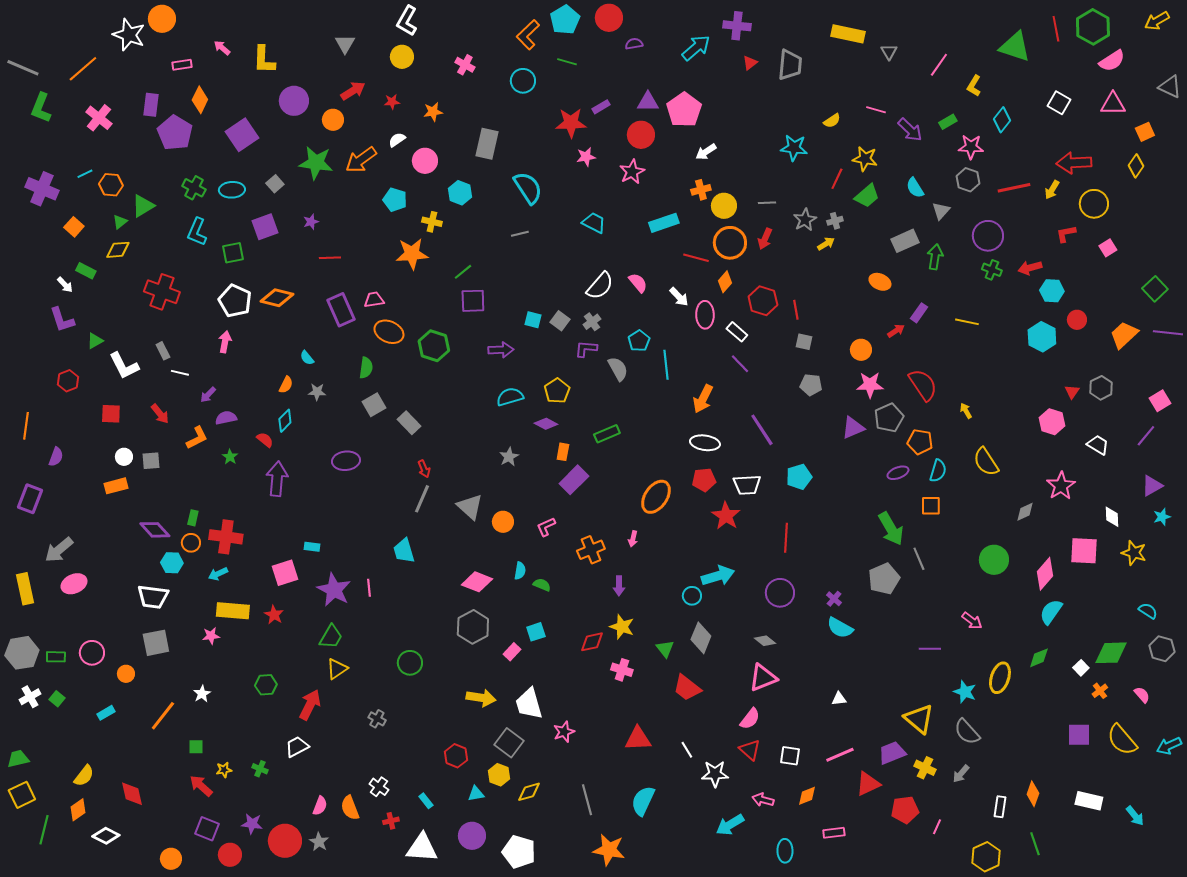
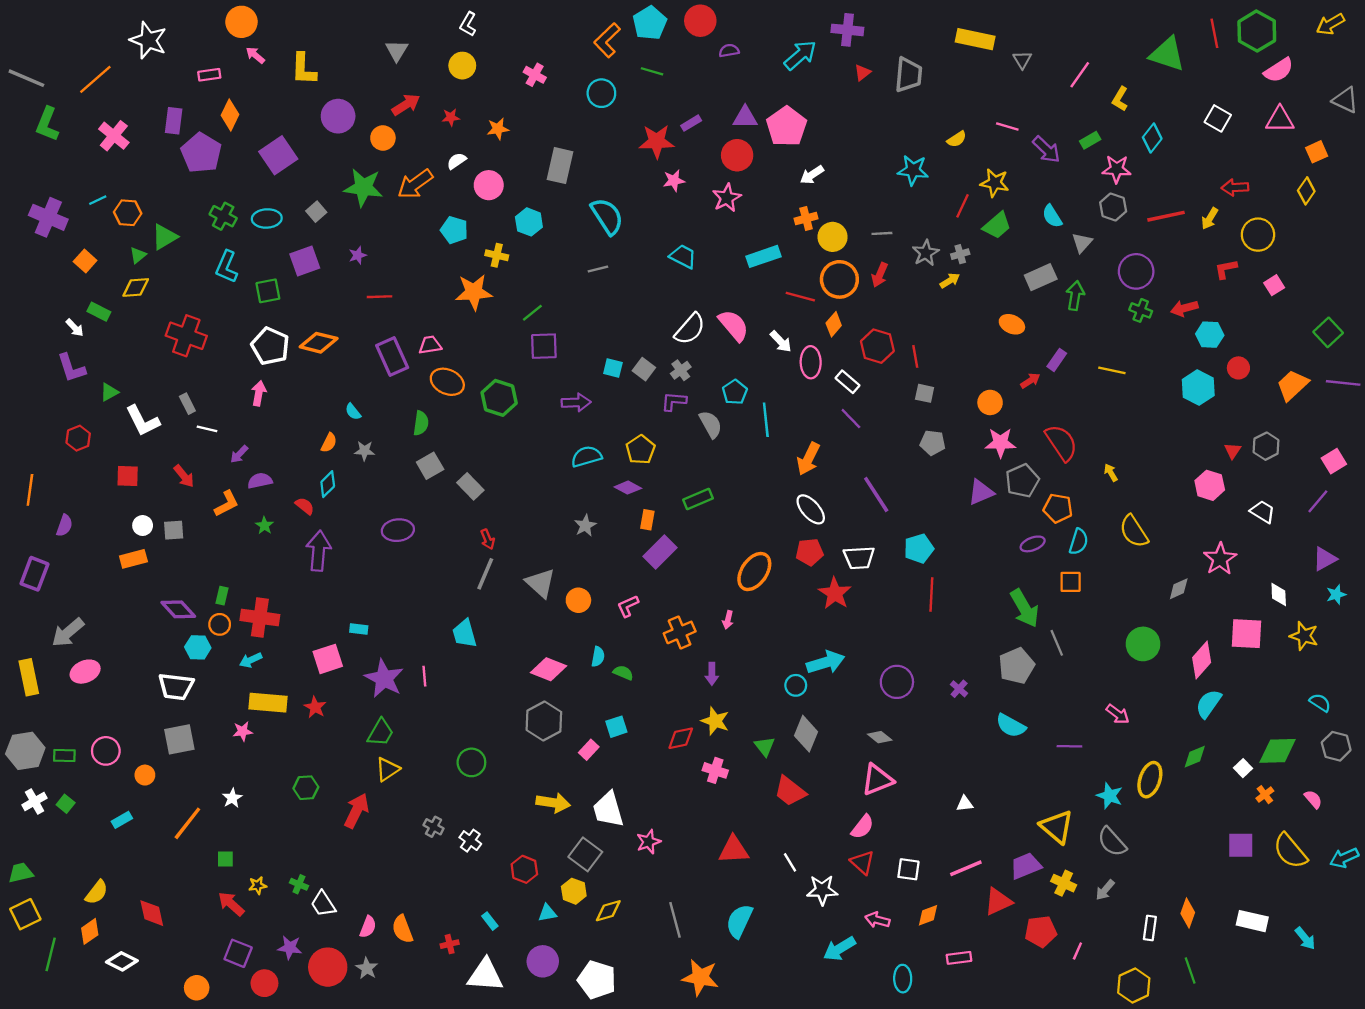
orange circle: (162, 19) -> (241, 22), moved
white L-shape: (407, 21) -> (468, 24), size x0.7
red arrow: (1074, 163) -> (1235, 187), size x0.7
pink semicircle: (638, 283) -> (734, 325), size x1.4
white ellipse: (705, 443) -> (811, 509), turned 40
red line: (786, 538) -> (931, 595), moved
cyan semicircle: (840, 628) -> (1011, 726), moved
white trapezoid: (297, 747) -> (323, 904), moved, turned -95
white cross: (379, 787) -> (470, 841), moved

